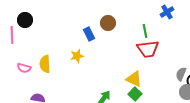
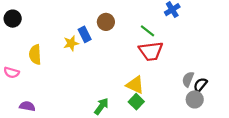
green line: (145, 31) -> (147, 31), turned -40
yellow star: (77, 56) -> (71, 43), moved
yellow semicircle: (45, 64) -> (35, 55), moved

